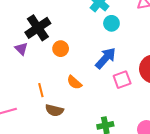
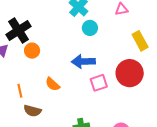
orange circle: (61, 49) -> (32, 51), moved
blue arrow: (106, 58) -> (83, 62), turned -135

